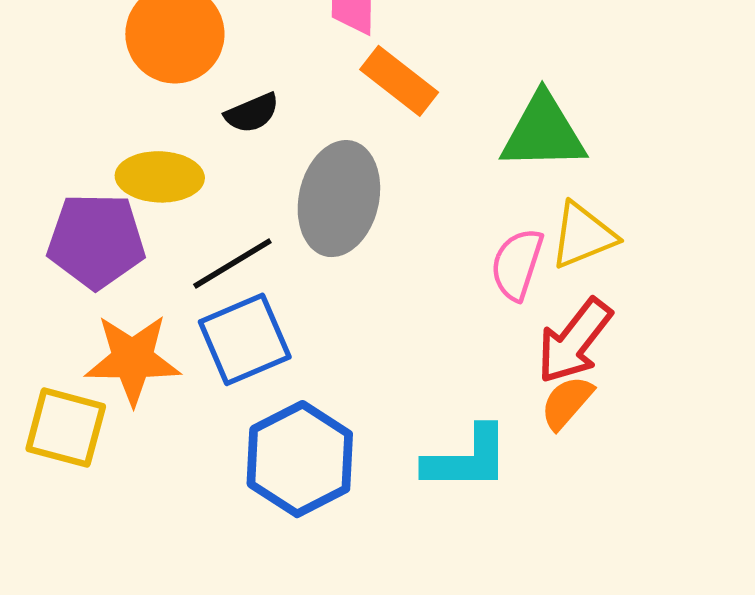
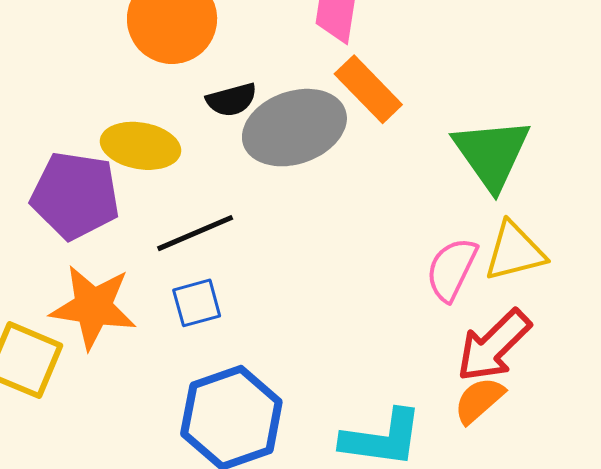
green triangle: (543, 132) -> (492, 154), turned 48
gray ellipse: (339, 199) -> (294, 128), moved, turned 50
blue square: (245, 339) -> (197, 303), size x0.6

